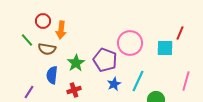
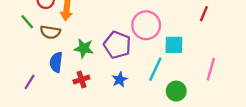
cyan square: (165, 48) -> (174, 45), moved
green star: (76, 63) -> (84, 48), turned -30
blue star: (114, 84) -> (120, 80), moved

